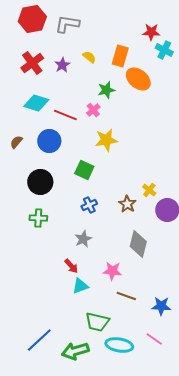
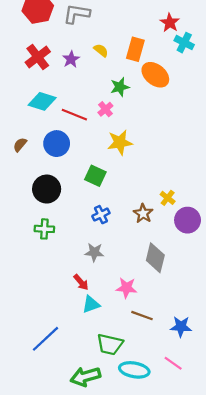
red star: (151, 32) -> (170, 23), turned 30
gray star: (83, 239) -> (94, 252), turned 30
blue line: (39, 340) -> (45, 339), moved

